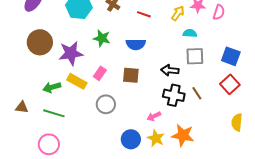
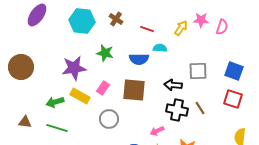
cyan semicircle: (190, 33) -> (160, 48), moved
brown circle: (40, 42) -> (21, 67), moved
brown square: (131, 75) -> (134, 90), size x1.4
red square: (230, 84) -> (233, 99), turned -30

